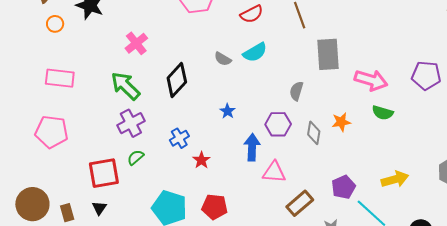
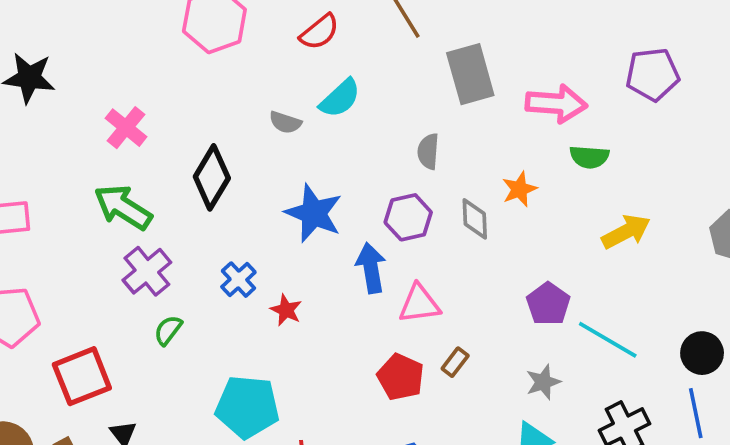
blue star: (228, 111) -> (314, 213), size x2.0
red square: (104, 173) -> (82, 376), moved
yellow arrow: (395, 179) -> (626, 232), moved
brown rectangle: (300, 203) -> (455, 362), moved, size x0.6
red pentagon: (215, 207) -> (401, 377), moved, turned 30

